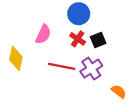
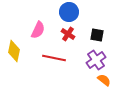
black square: (98, 40) -> (97, 35), moved, turned 32
purple cross: (91, 69) -> (96, 60), moved

